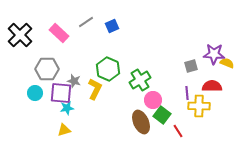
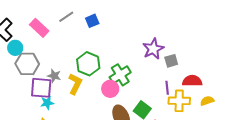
purple star: (214, 54) -> (153, 49), moved, turned -30
yellow semicircle: (227, 63) -> (207, 101), moved, turned -40
cyan circle: (35, 93) -> (15, 48), moved
pink circle: (153, 100) -> (110, 89), moved

